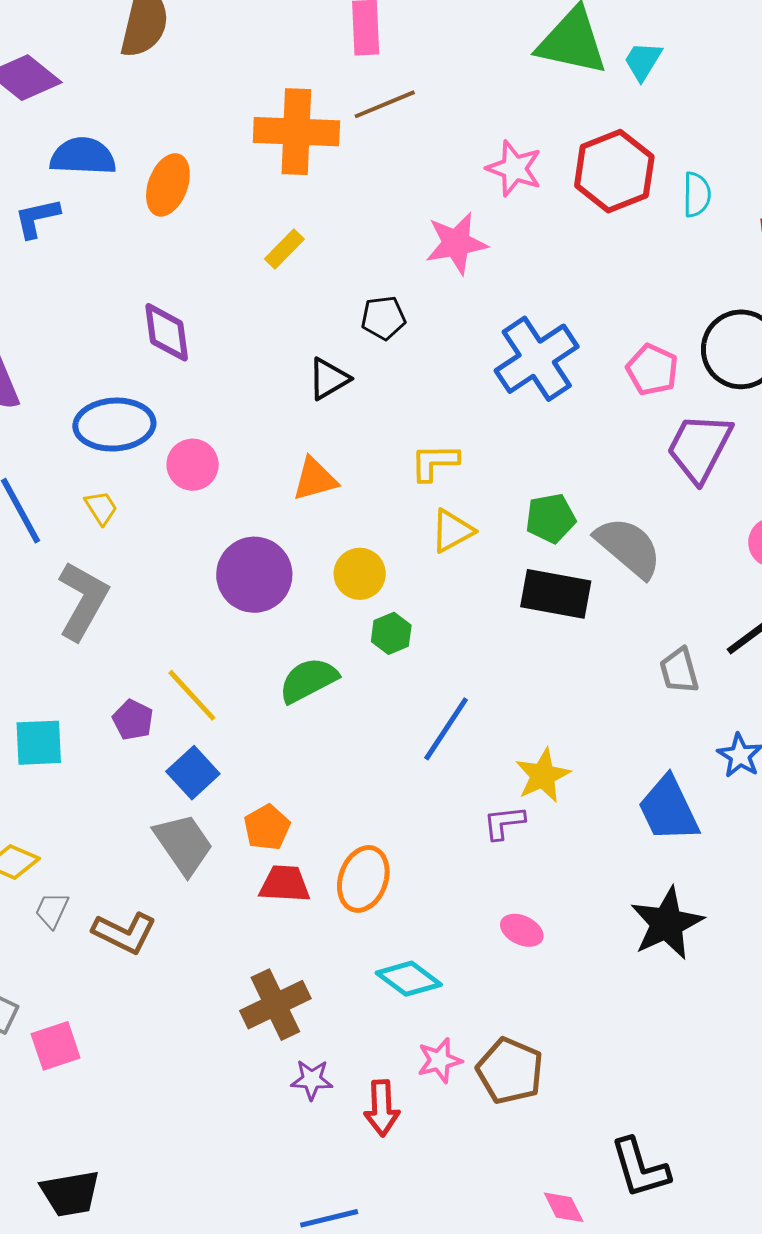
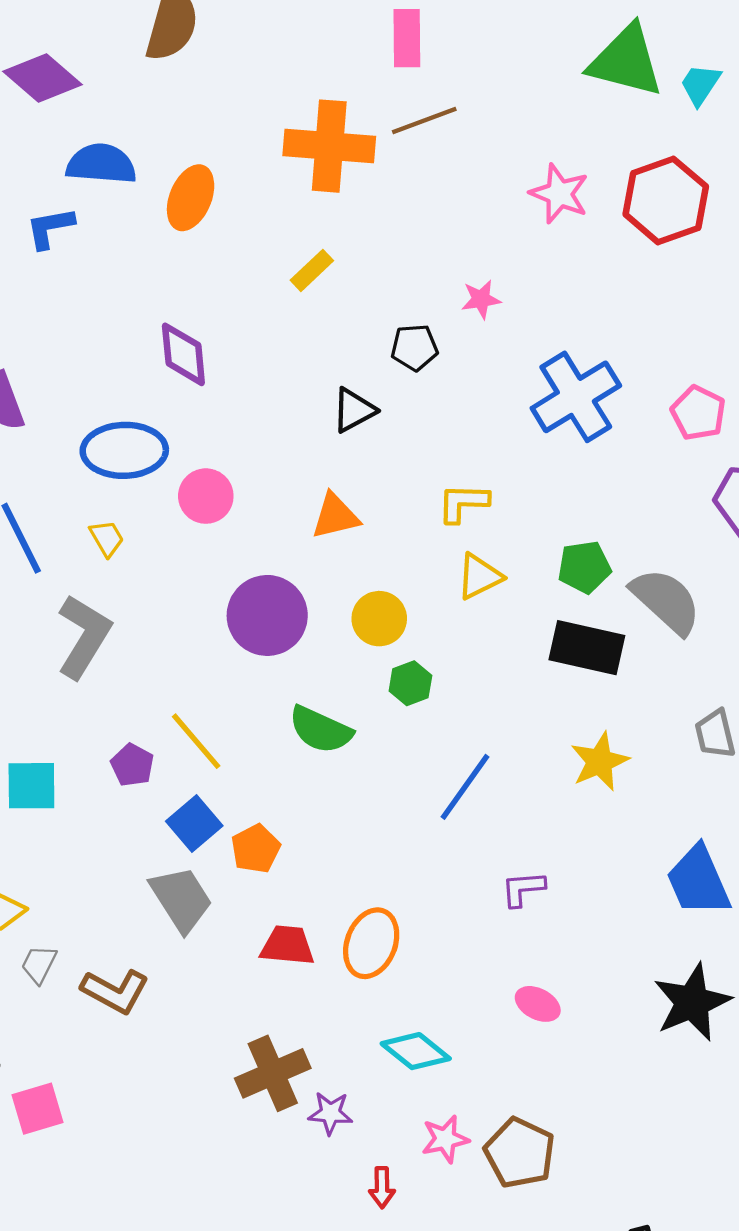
pink star: (456, 243) -> (481, 299), moved, size x0.6
green semicircle: (308, 680) -> (321, 730), turned -130
yellow star: (543, 775) -> (600, 762), moved
orange pentagon: (267, 827) -> (256, 849), moved
purple star: (312, 1080) -> (330, 1113), moved
red arrow: (382, 1108) -> (382, 1187), size x0.7

